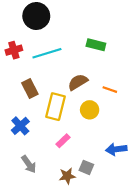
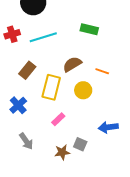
brown rectangle: (30, 89) -> (27, 70), turned 66

